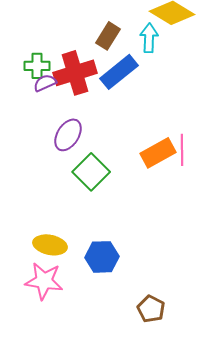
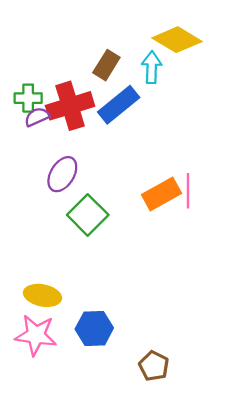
blue hexagon: (102, 257) -> (94, 328), moved

